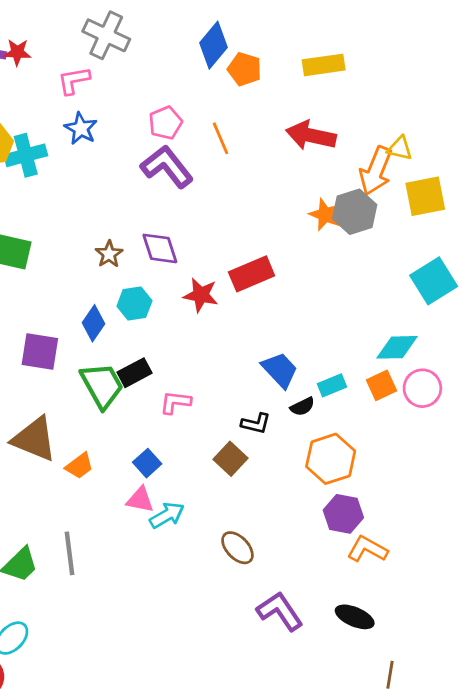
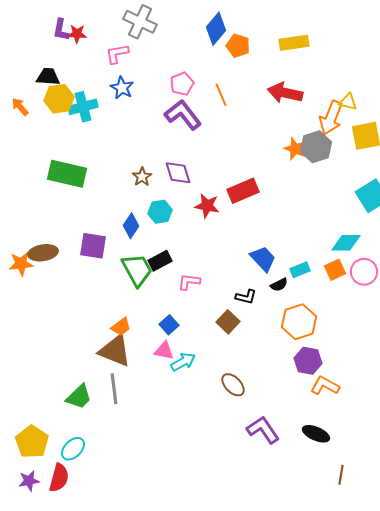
brown triangle: (34, 439) -> (115, 351), moved

